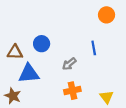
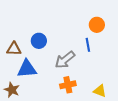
orange circle: (107, 15) -> (97, 25), moved
gray arrow: (69, 64) -> (65, 60), size x1.5
yellow triangle: (107, 97) -> (100, 91), turned -32

